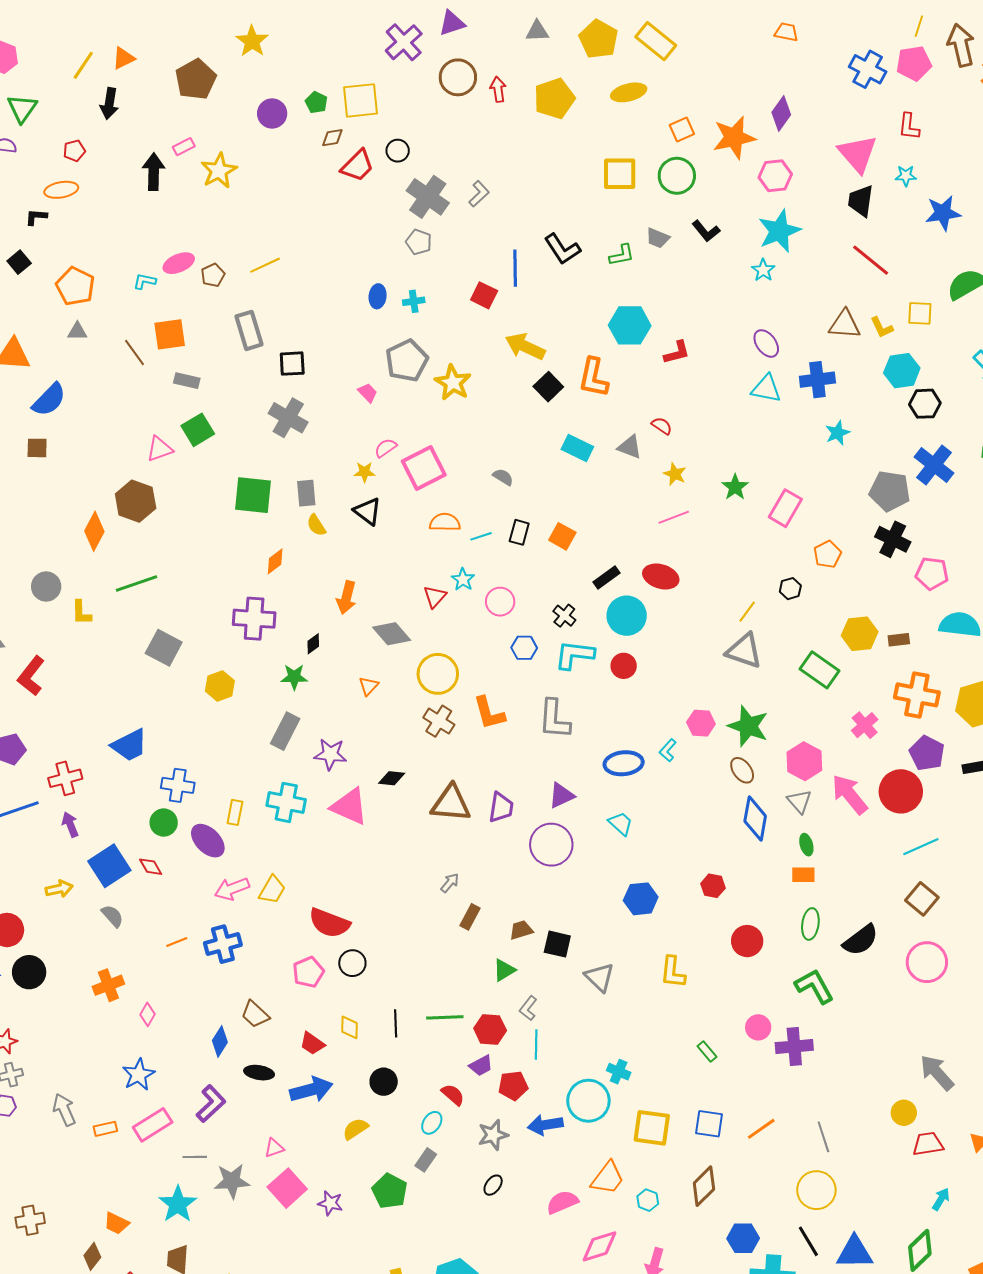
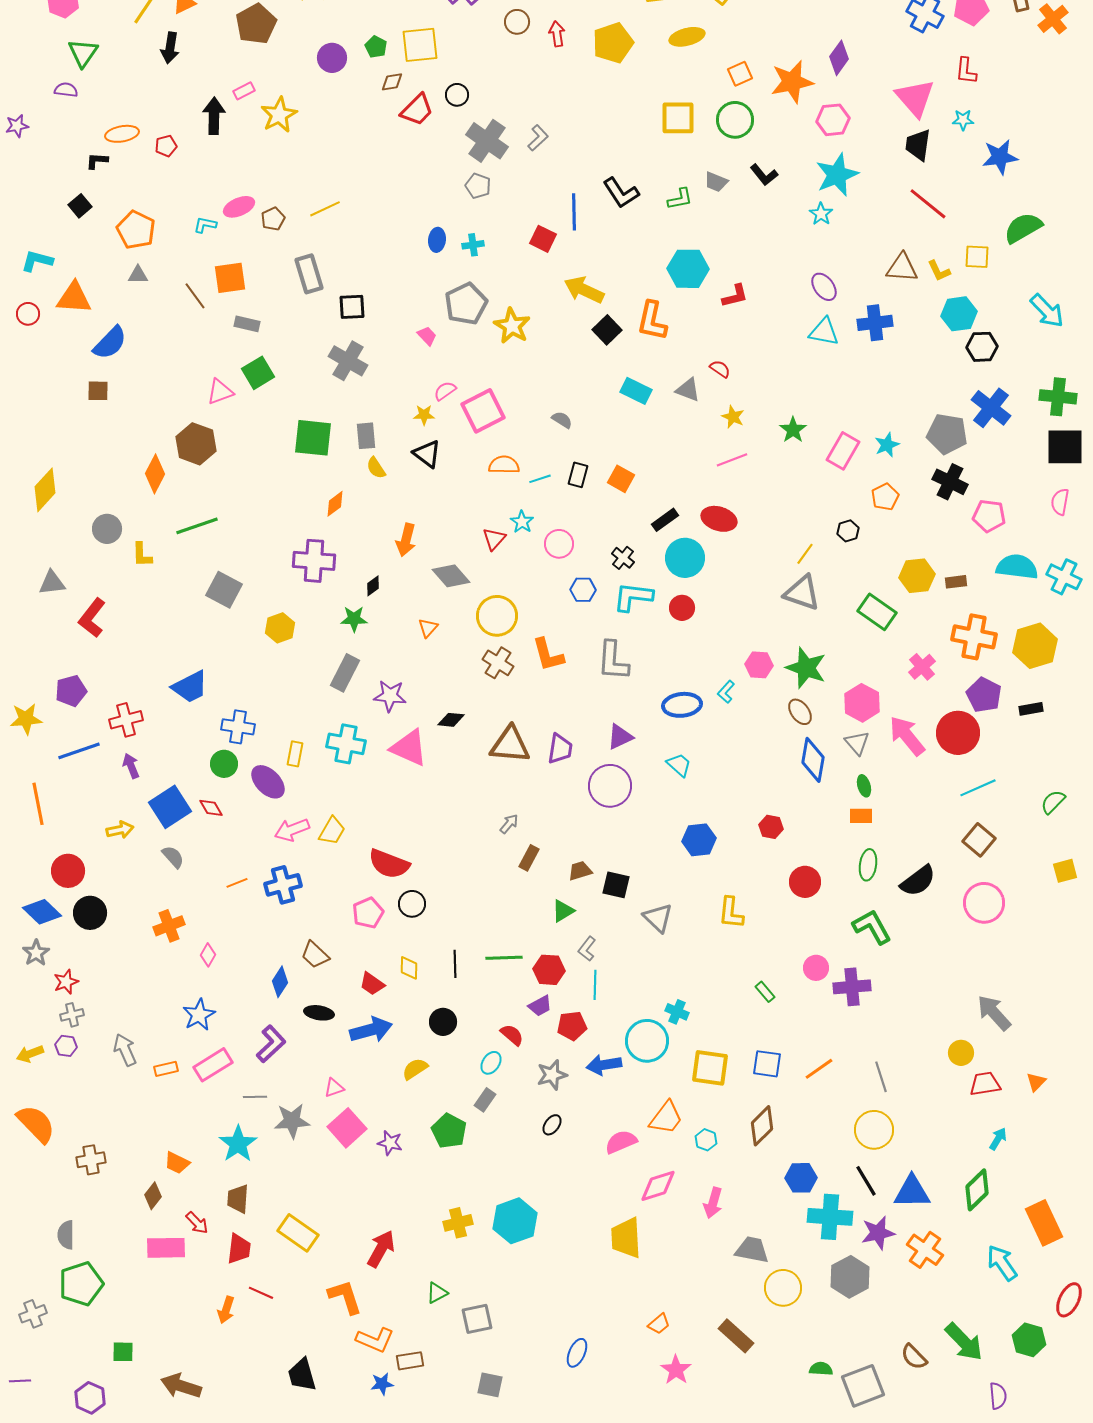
brown circle: (458, 77) -> (517, 22), size x0.7
red pentagon: (74, 151) -> (166, 146), moved
cyan star: (838, 433) -> (887, 445), moved

